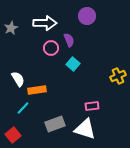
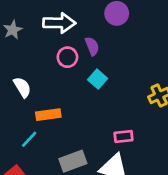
white semicircle: (18, 79) -> (22, 87), moved

